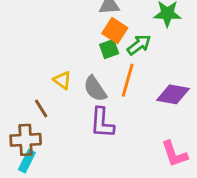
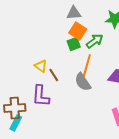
gray semicircle: (95, 89) -> (83, 82), moved
brown line: (41, 109) -> (54, 75), moved
purple L-shape: (102, 123) -> (41, 96), moved

